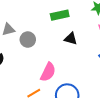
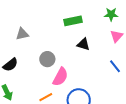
gray circle: (28, 40) -> (47, 59), moved

